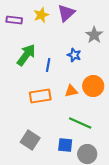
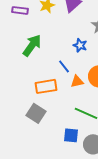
blue line: (48, 65) -> (64, 66), moved, turned -48
gray square: (30, 140) -> (36, 113), moved

